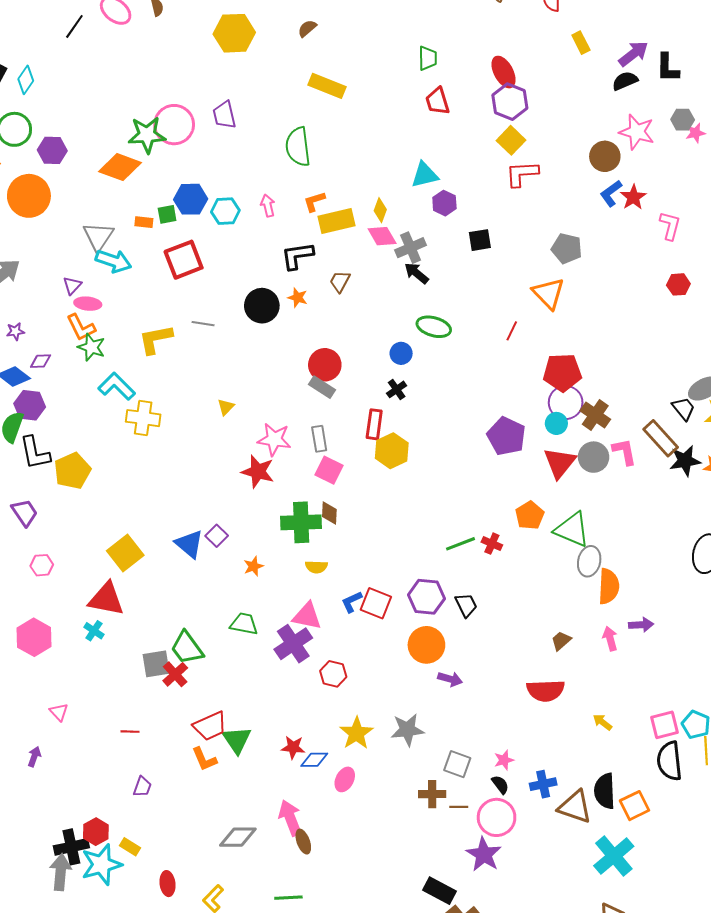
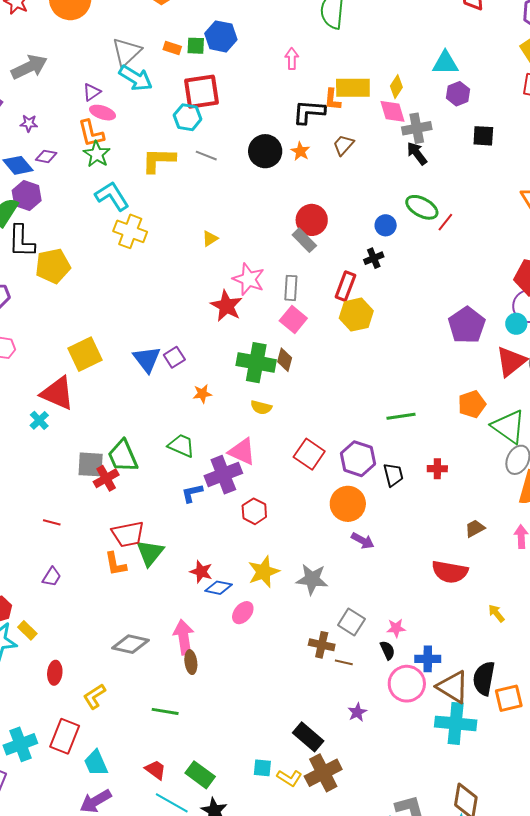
orange L-shape: (314, 201) -> (332, 99), moved, turned -80
cyan hexagon: (225, 211) -> (188, 117), moved
red line: (512, 331) -> (445, 222), moved
red cross: (492, 544) -> (437, 469), moved, turned -36
blue L-shape: (352, 602) -> (192, 493), moved
pink circle: (497, 817) -> (407, 684), moved
purple star: (484, 854) -> (357, 712), size x0.6
cyan cross: (614, 856) -> (456, 723), moved, turned 33

